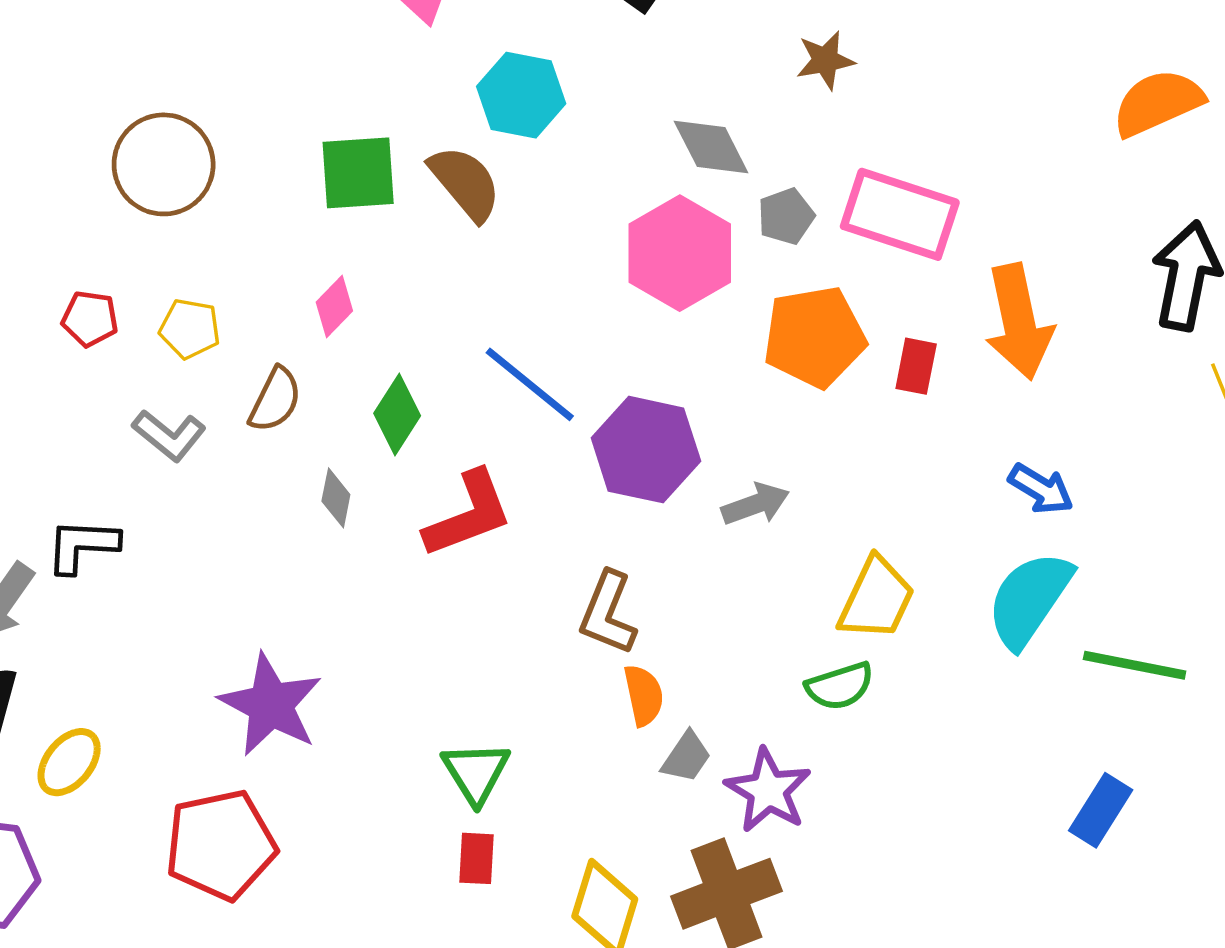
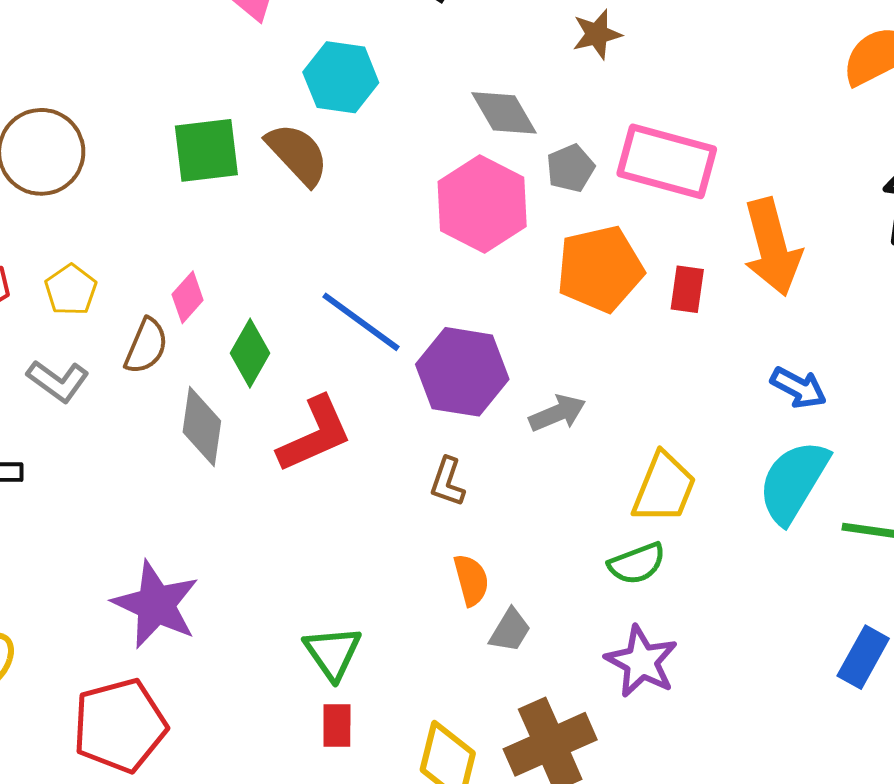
pink diamond: (334, 306) -> (188, 297), moved
yellow pentagon: (190, 329) -> (71, 290), turned 30
gray diamond: (336, 498) -> (202, 426), size x1.6
brown L-shape: (608, 613) -> (447, 482), moved, size x0.7
purple star: (768, 790) -> (641, 662), moved

